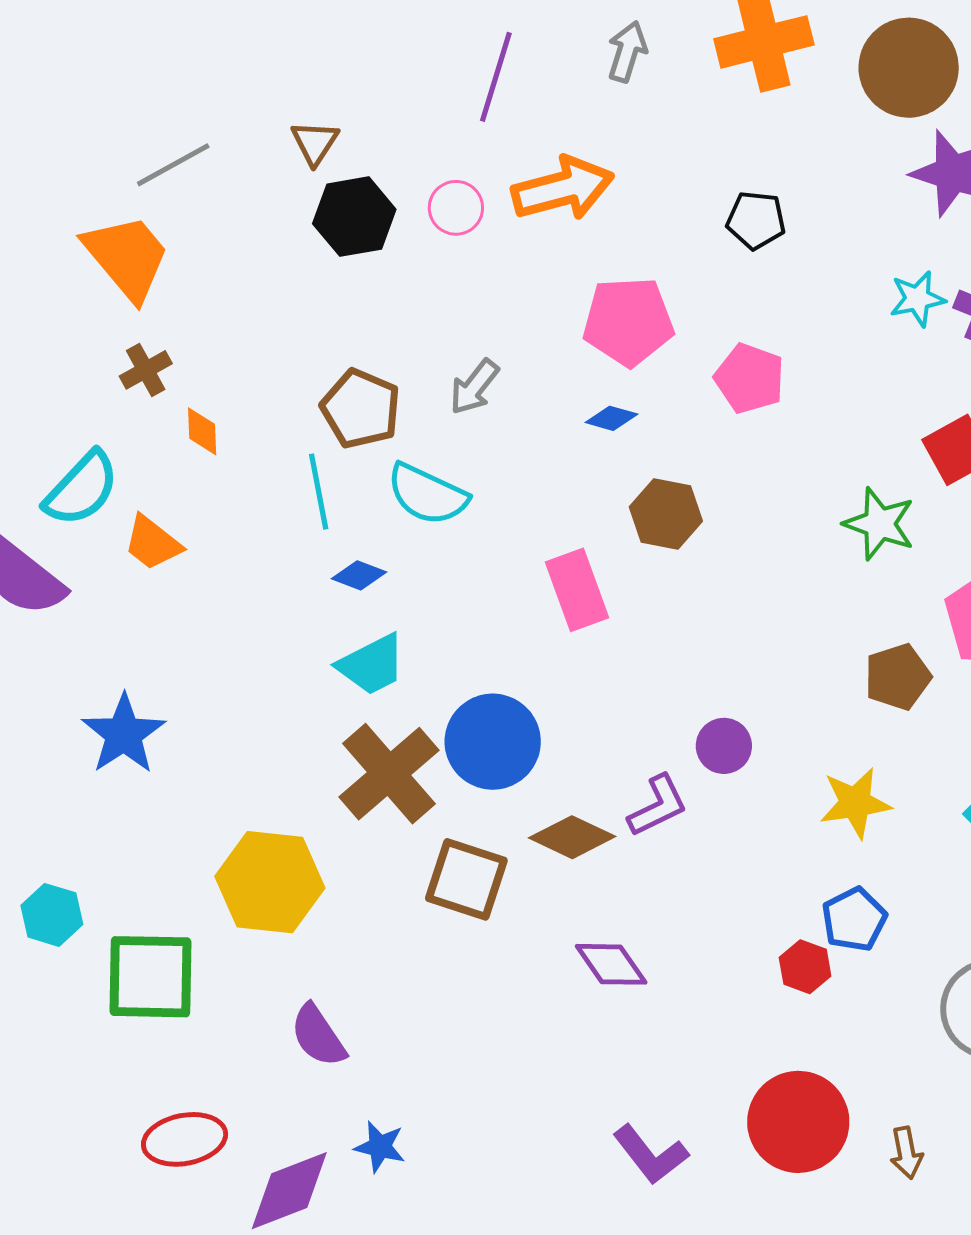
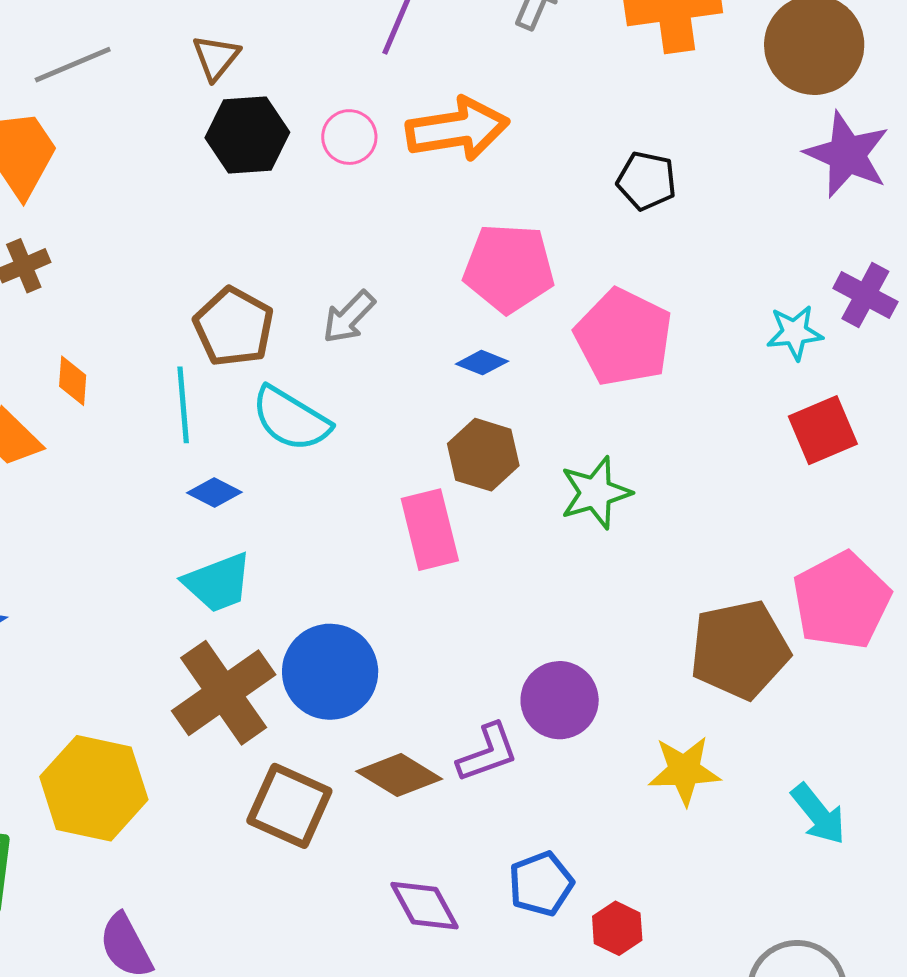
cyan star: (917, 299) -> (795, 333), moved
pink pentagon: (750, 378) -> (624, 337), size x1.4
orange diamond: (202, 431) -> (73, 381), moved
brown hexagon: (666, 514) -> (483, 455), moved
green star: (879, 524) -> (596, 493), moved, turned 30
brown pentagon: (898, 677) -> (740, 650), size x1.5
purple circle: (724, 746) -> (560, 700), size x1.4
blue pentagon: (854, 919) -> (541, 884), moved

